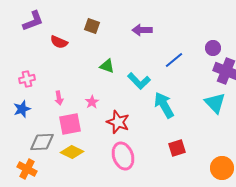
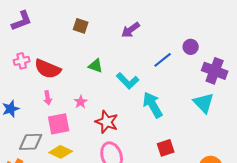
purple arrow: (142, 30) -> (131, 30), turned -36
red semicircle: (59, 42) -> (48, 69), moved, size x1.5
purple circle: (213, 48) -> (191, 47), moved
pink cross: (27, 79) -> (22, 61), moved

